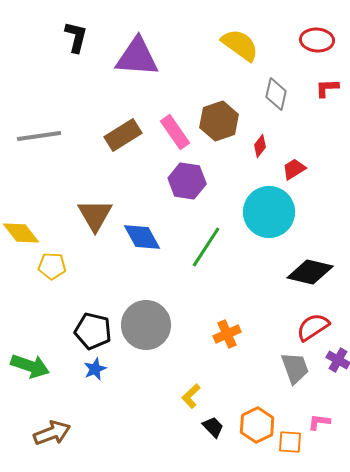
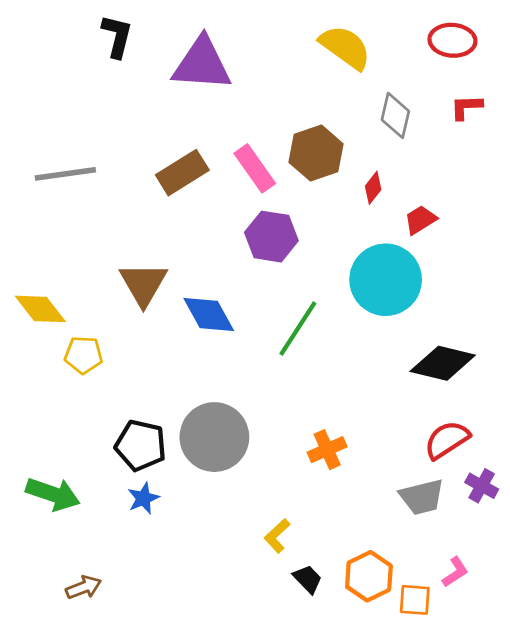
gray trapezoid: (295, 368) -> (422, 497), turned 96
pink L-shape: (319, 422) -> (455, 572), turned 140
brown arrow: (52, 433) -> (84, 587), size x0.7

